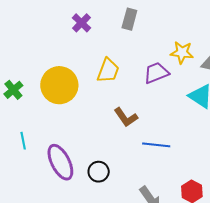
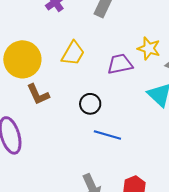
brown L-shape: (126, 117) -> (38, 94), moved
black circle: (99, 172) -> (90, 104), moved

